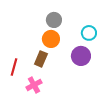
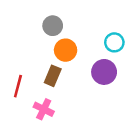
gray circle: (54, 20) -> (53, 26), moved
pink cross: (34, 85) -> (44, 109), turned -35

